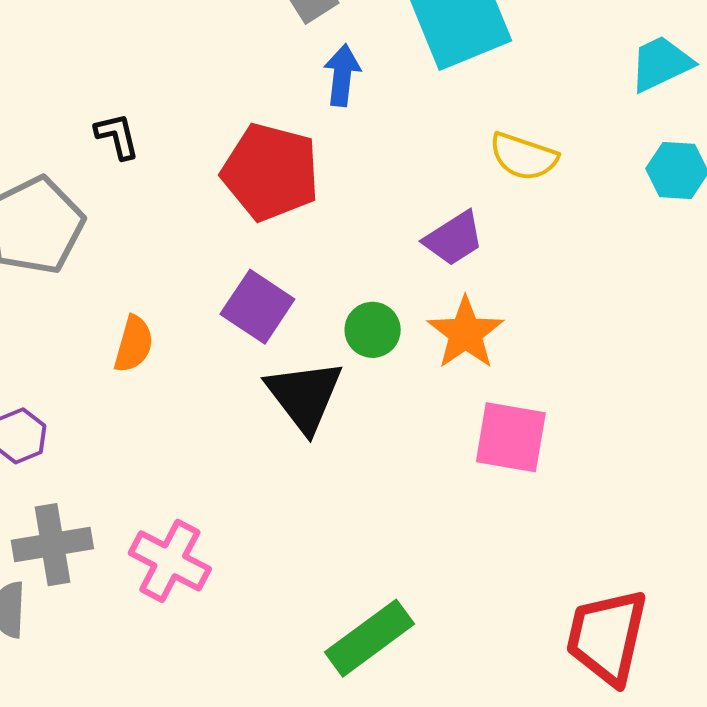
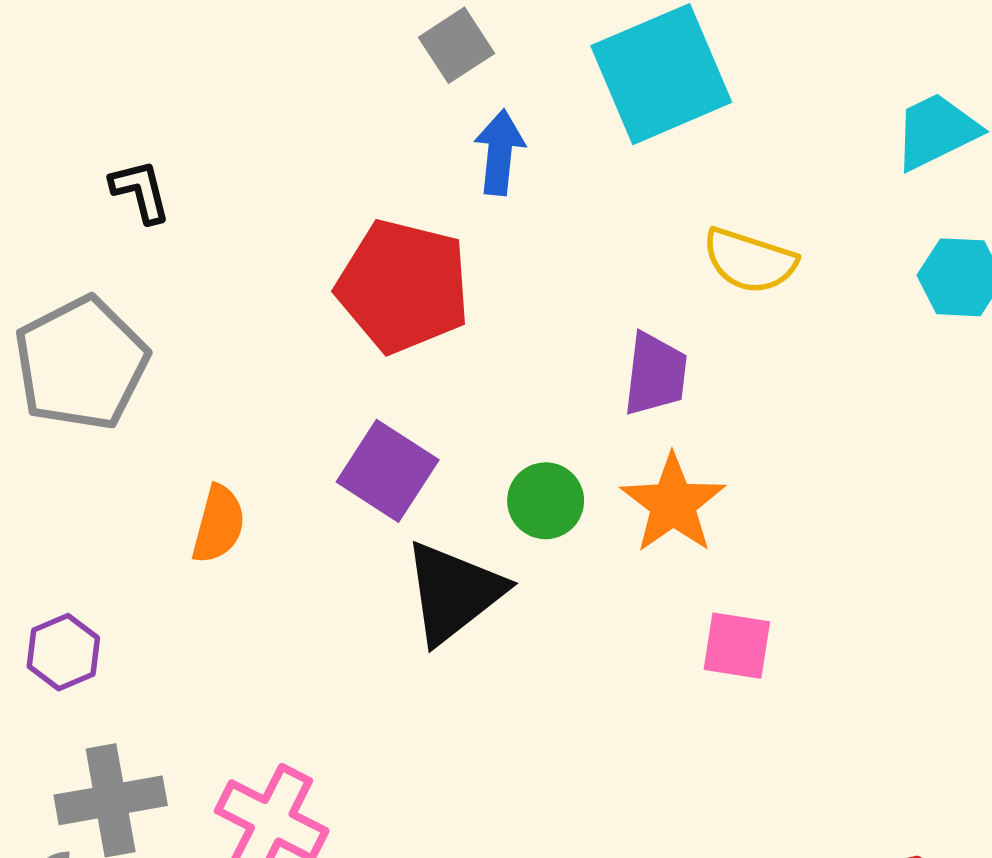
black L-shape: (117, 136) -> (140, 191), moved
purple trapezoid: (454, 238) -> (655, 374), turned -50
black triangle: (304, 396) -> (453, 592), turned 30
pink square: (511, 437) -> (737, 646), size x0.7

